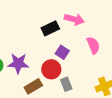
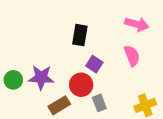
pink arrow: (74, 19) -> (137, 24), moved
black rectangle: (50, 28) -> (80, 35), turned -54

